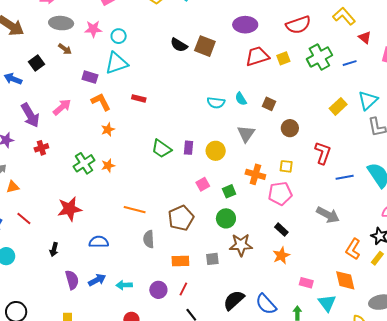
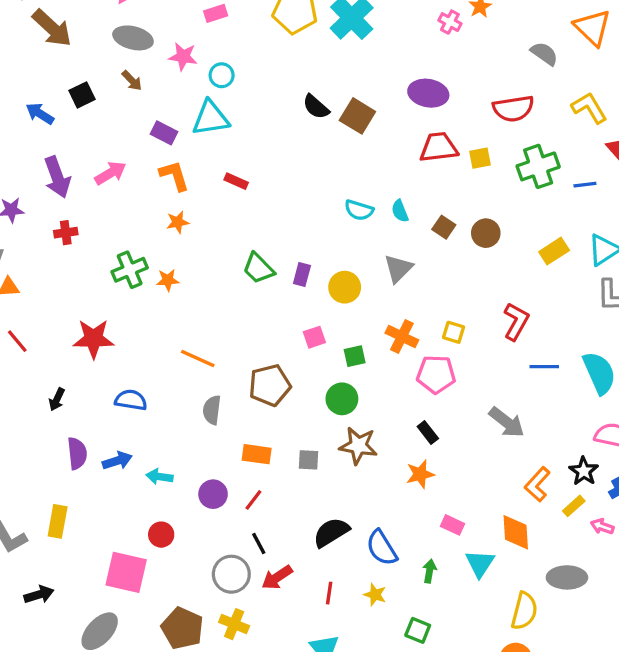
brown circle: (290, 128) -> (486, 233), moved

